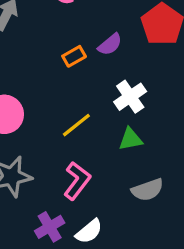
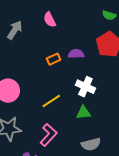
purple semicircle: (110, 44) -> (76, 54), turned -147
white cross: (130, 97) -> (85, 87), turned -36

